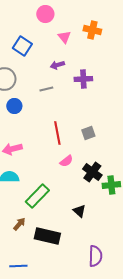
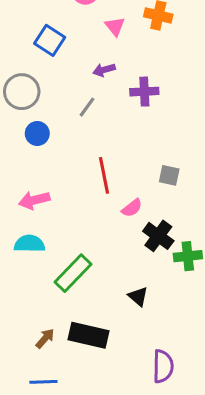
gray line: (46, 89) -> (87, 107), turned -40
gray square: (88, 133) -> (169, 175), moved, turned 32
pink semicircle: (66, 161) -> (132, 208), moved
brown arrow: (19, 224) -> (45, 338), moved

